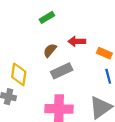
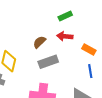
green rectangle: (47, 17) -> (65, 16), moved

